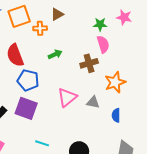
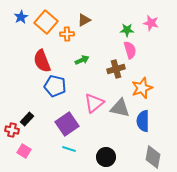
orange square: (19, 16) -> (46, 22), turned -30
gray triangle: (93, 102) -> (120, 108), size x1.5
purple square: (26, 108) -> (67, 124), moved, turned 35
blue semicircle: (116, 115) -> (143, 121), size x1.5

